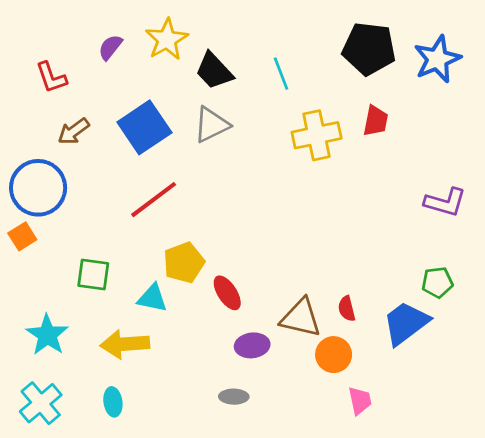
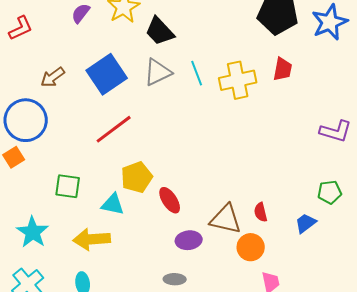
cyan line: (281, 74) -> (197, 73), moved
red L-shape: (51, 77) -> (21, 28), moved, turned -96
blue trapezoid: (406, 323) -> (306, 223), size x0.6

